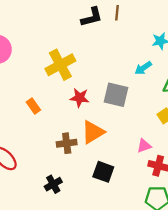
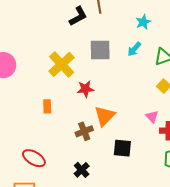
gray square: (116, 95) -> (100, 50), moved
orange rectangle: (33, 106) -> (47, 106), turned 48
pink triangle: (144, 146) -> (152, 117), turned -40

